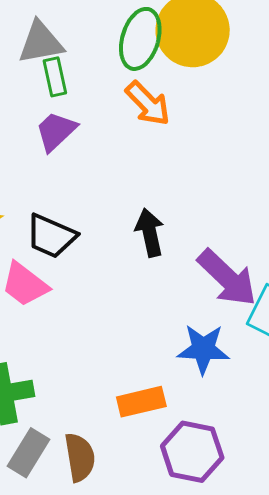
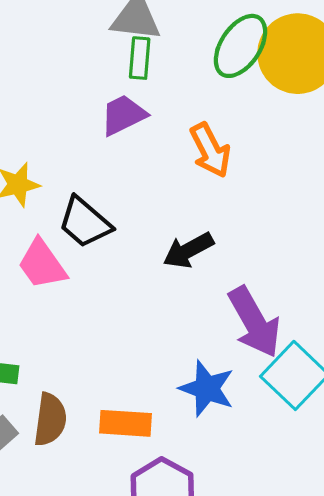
orange arrow: (148, 104) -> (210, 150), moved
black arrow: (150, 233) -> (188, 250), turned -123
brown semicircle: (80, 457) -> (50, 420), moved

